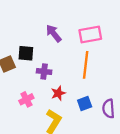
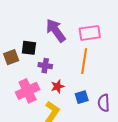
purple arrow: (54, 33) -> (56, 30), size x1.4
pink cross: (26, 99) -> (28, 91), size x1.6

